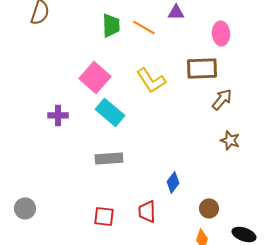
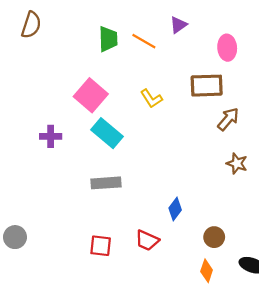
purple triangle: (176, 12) -> (178, 25), turned -36
yellow L-shape: (151, 80) -> (151, 99), size x0.7
red trapezoid: (147, 211) -> (147, 240), turned -65

